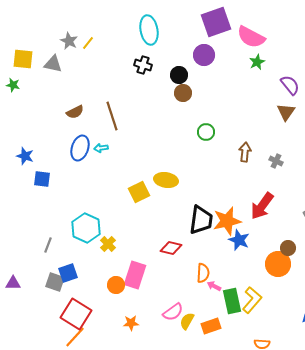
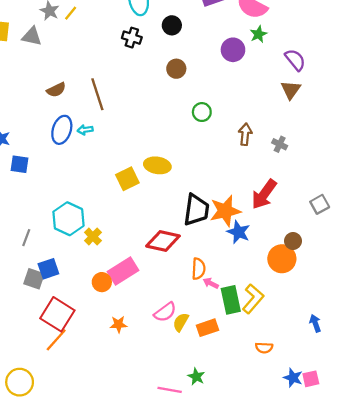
purple circle: (204, 55) -> (233, 50), moved
black circle: (179, 75) -> (172, 25), moved
red diamond: (171, 248) -> (163, 241), size x1.4
pink rectangle: (135, 275) -> (123, 271), turned 40

